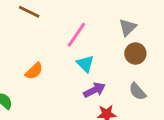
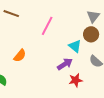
gray triangle: (128, 27) -> (93, 16), moved
cyan triangle: (85, 64) -> (75, 46), moved

